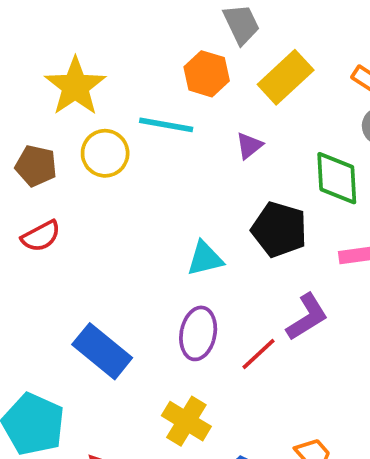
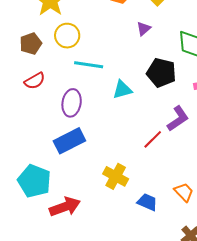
cyan line: (166, 125) -> (89, 65), moved
brown pentagon: (36, 166) -> (31, 44), turned -30
purple ellipse: (198, 333) -> (72, 103), moved
blue rectangle: (102, 351) -> (69, 141), turned -64

